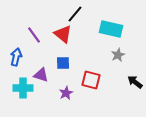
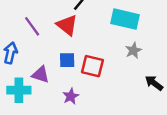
red square: (91, 80) -> (92, 66), moved

